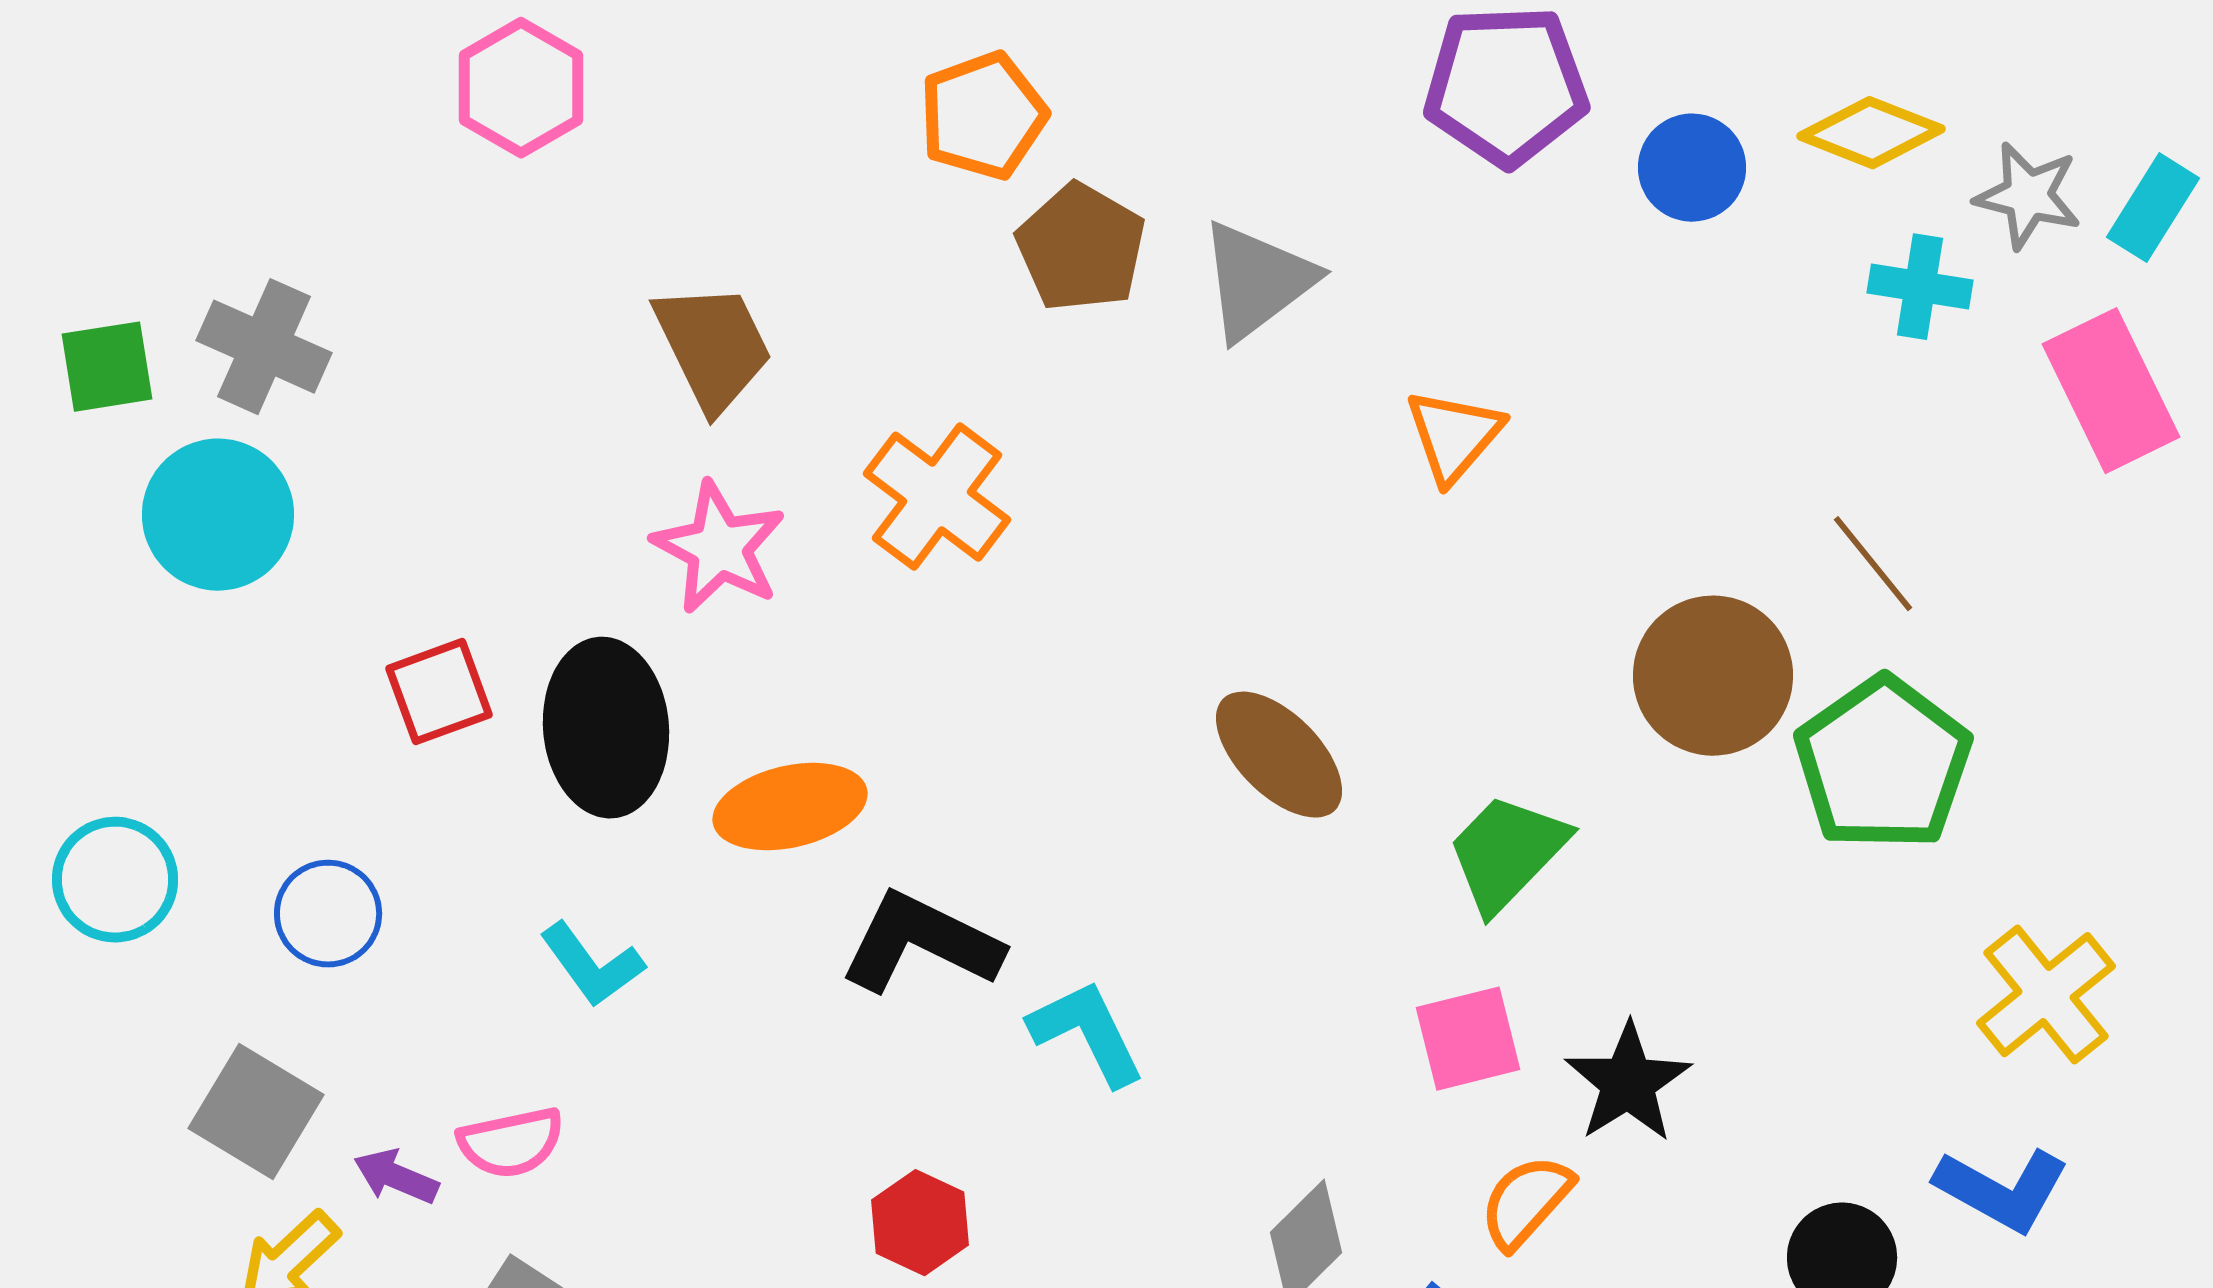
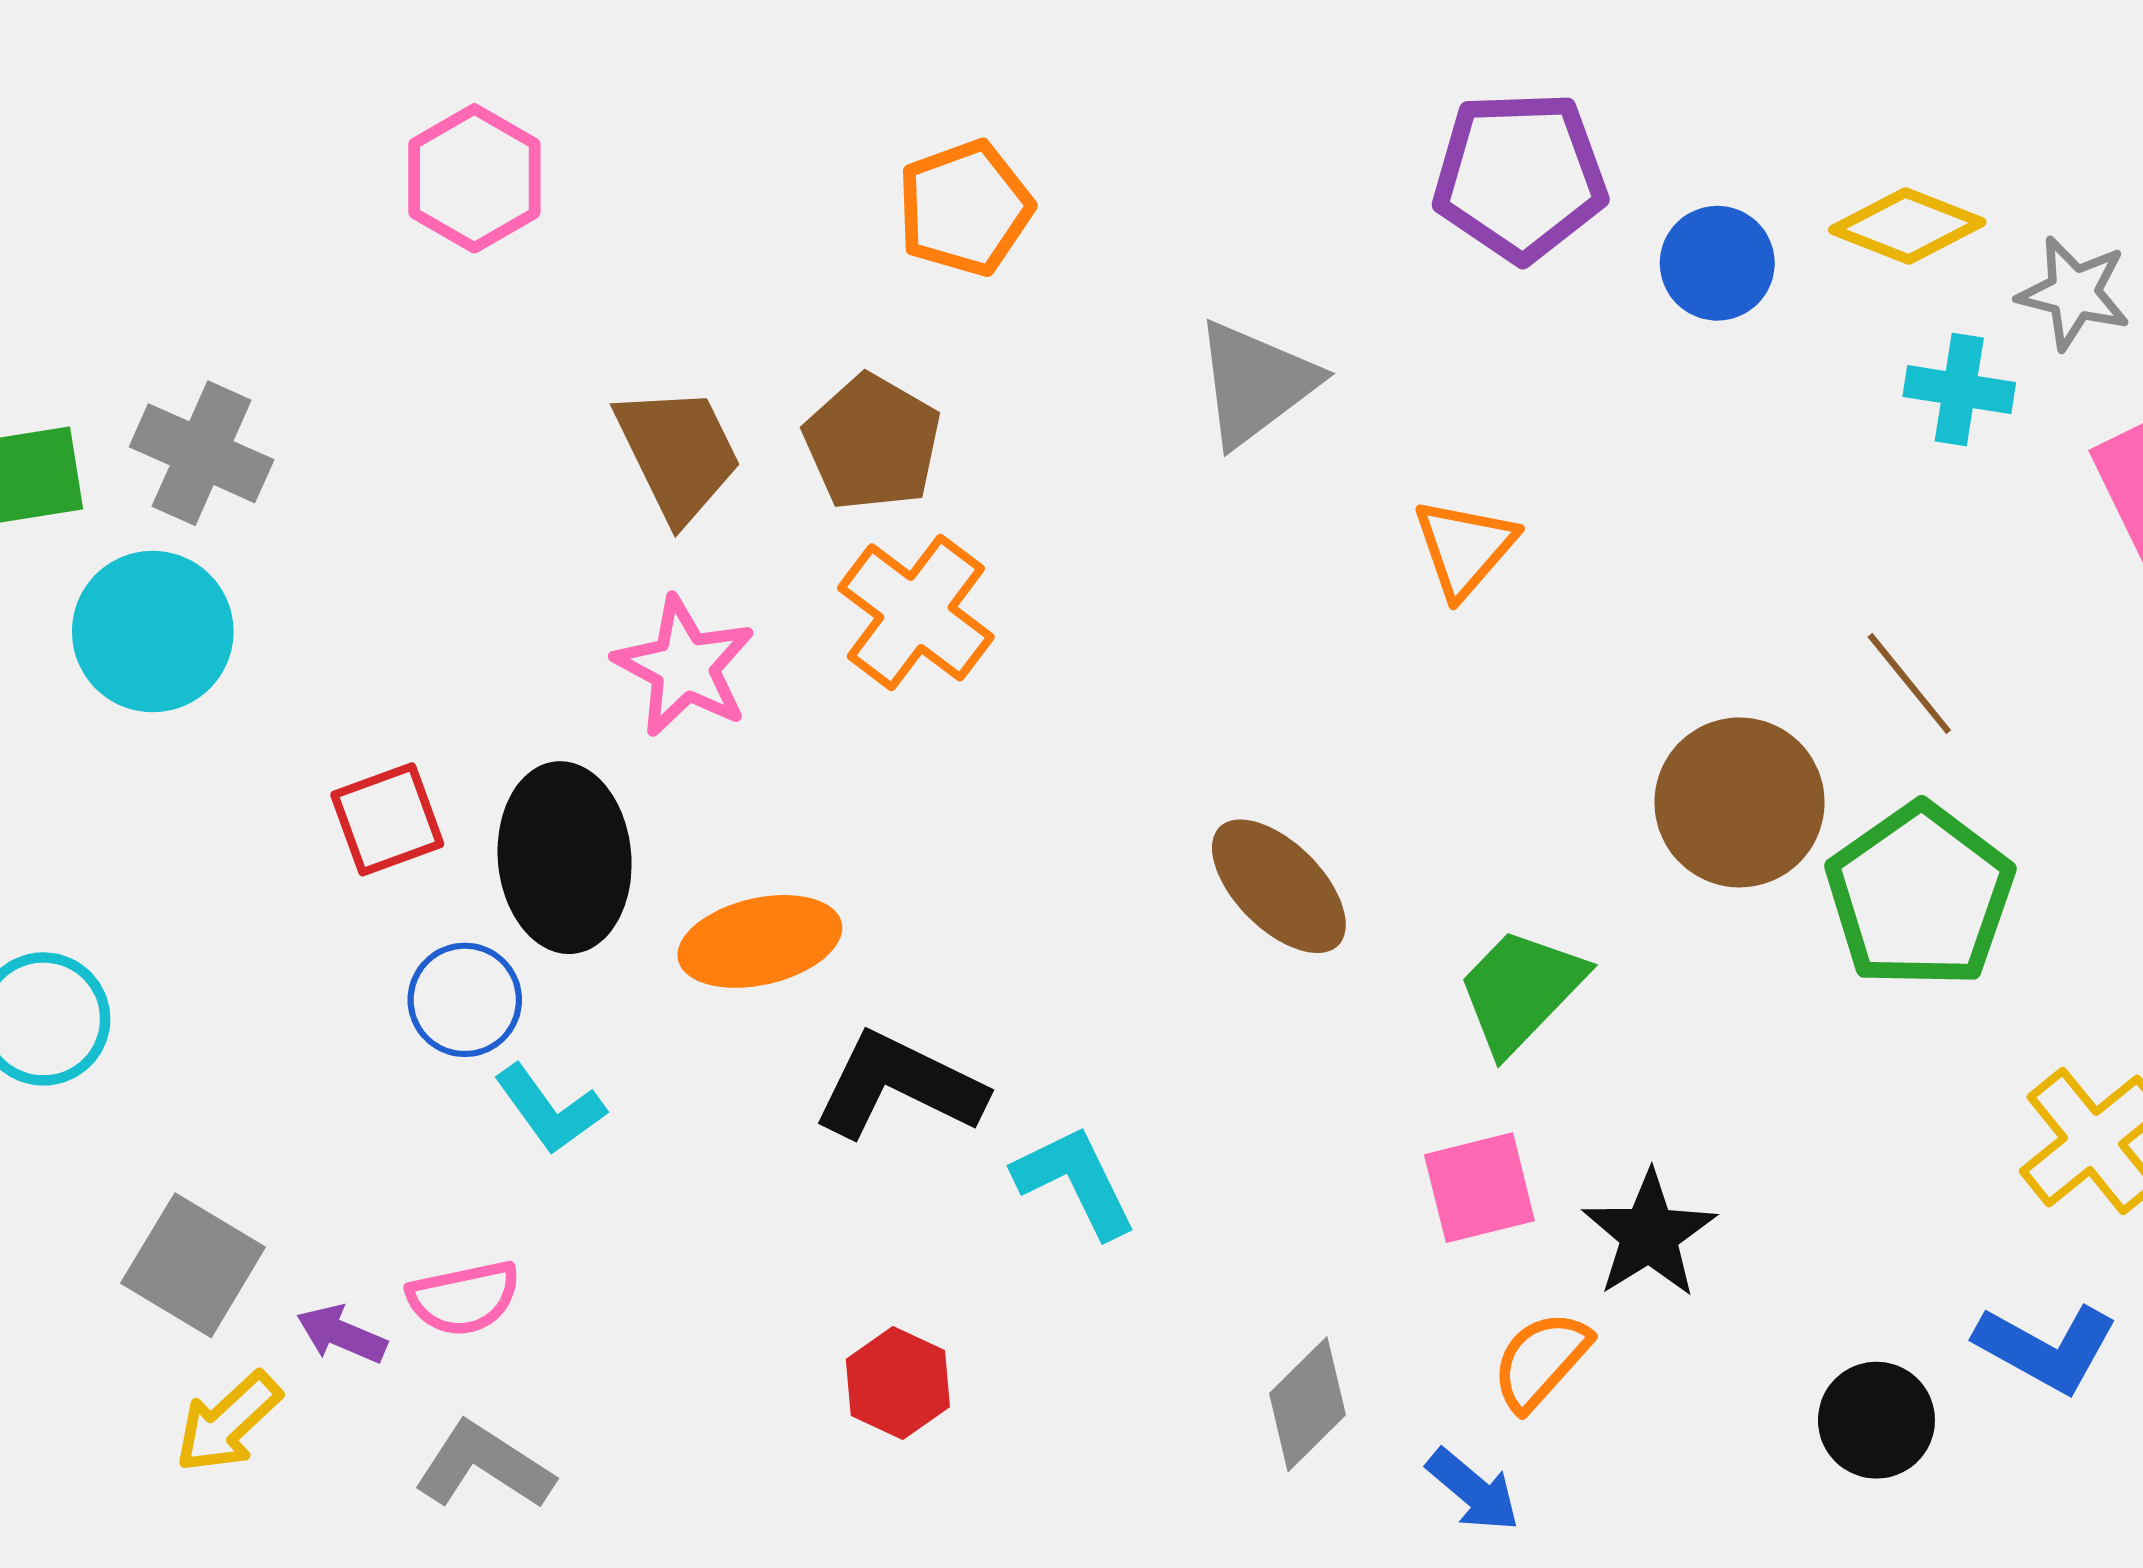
brown pentagon: (1081, 248) -> (872, 443), moved
blue circle: (328, 914) -> (465, 1000), moved

